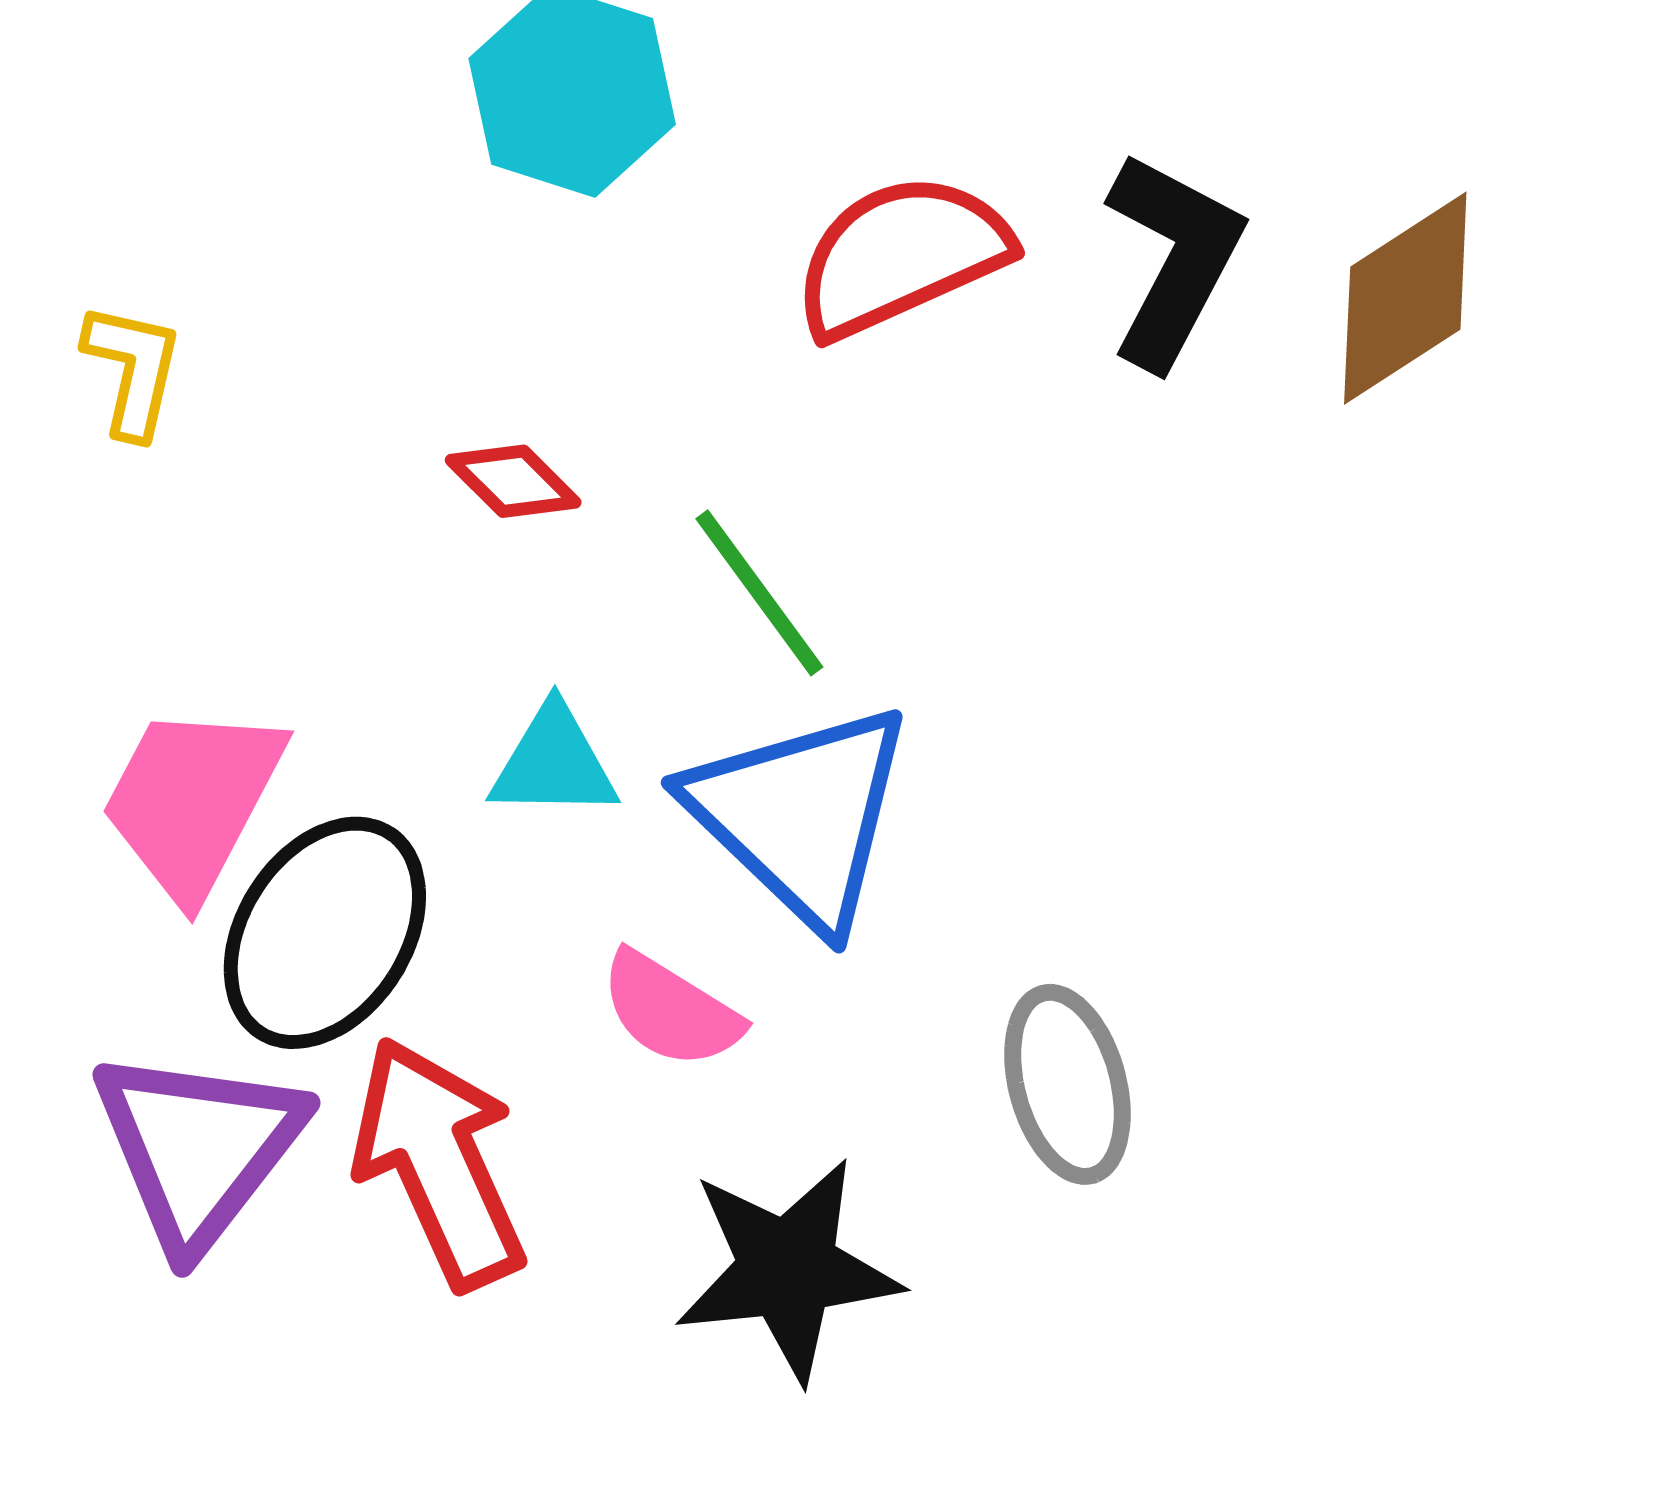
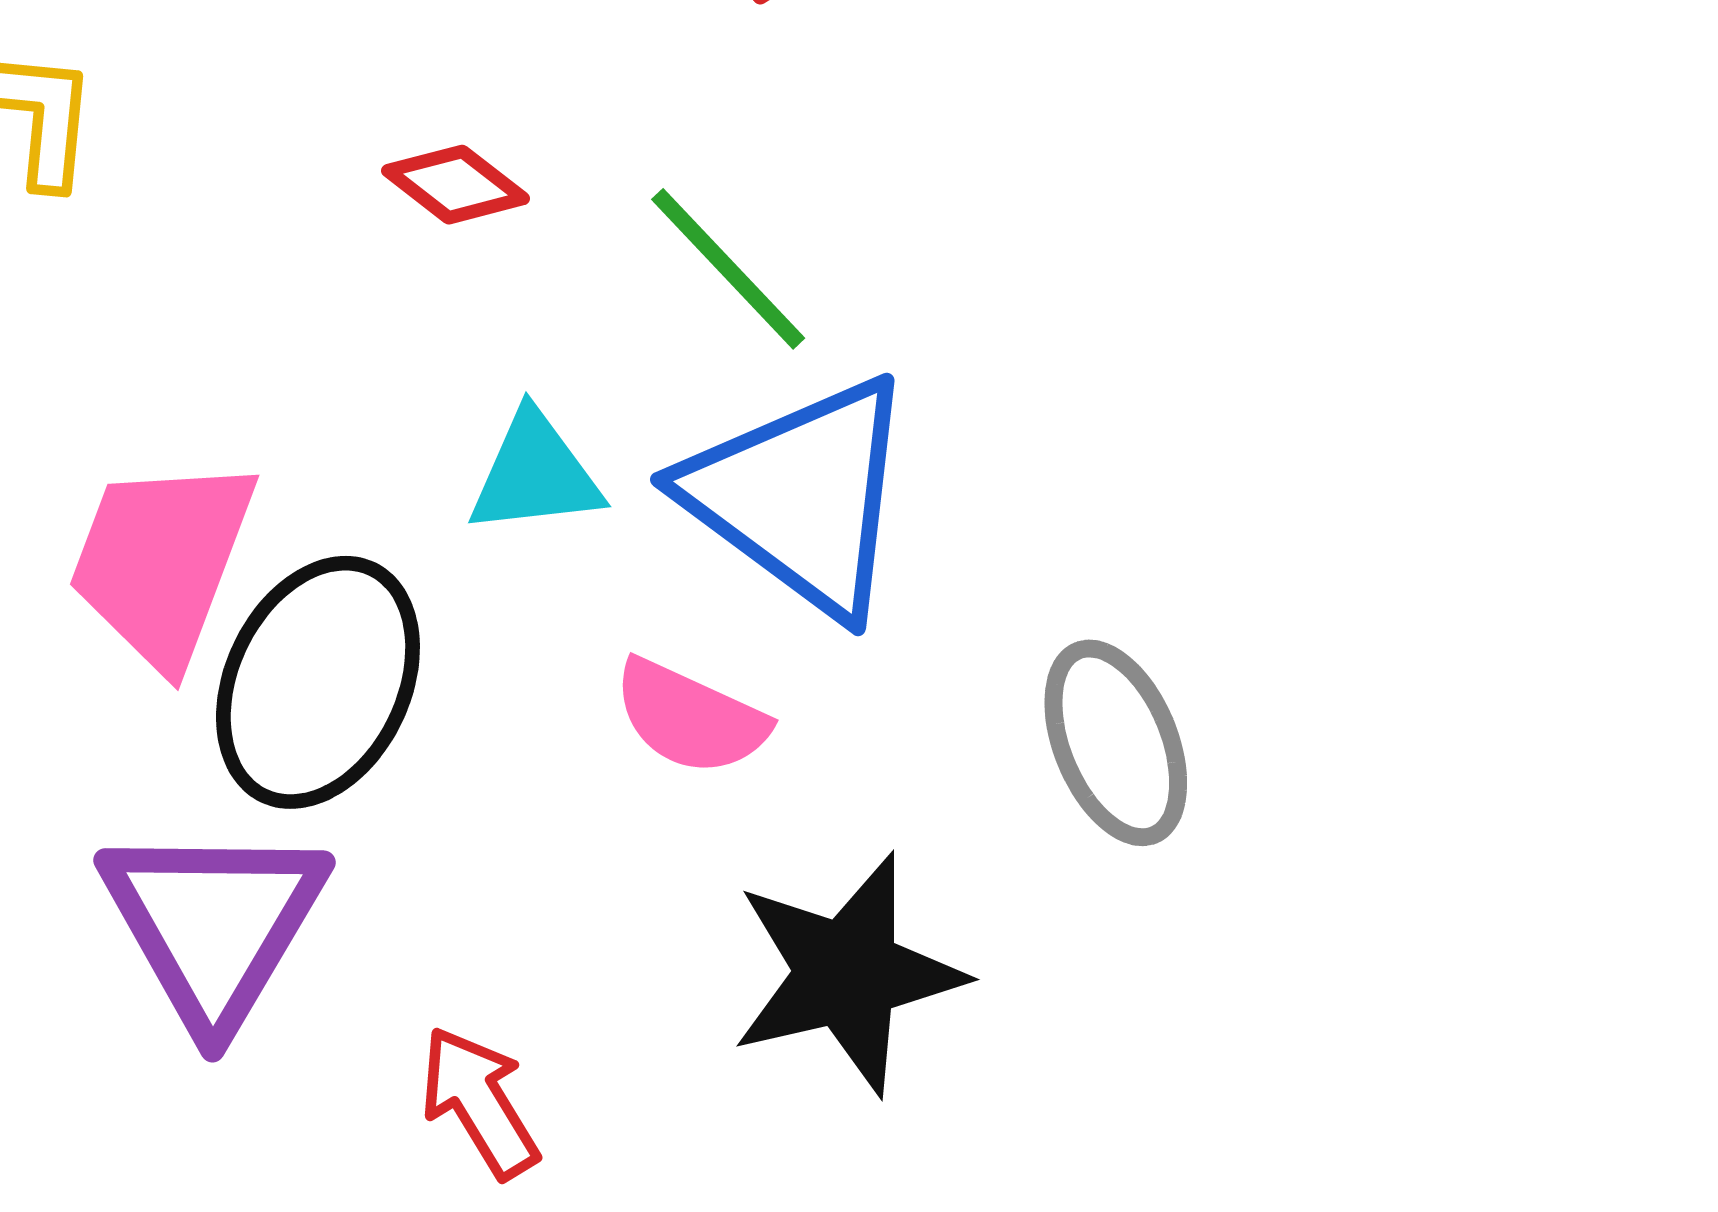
red arrow: (439, 1163) -> (479, 1102), moved, size x0.6

